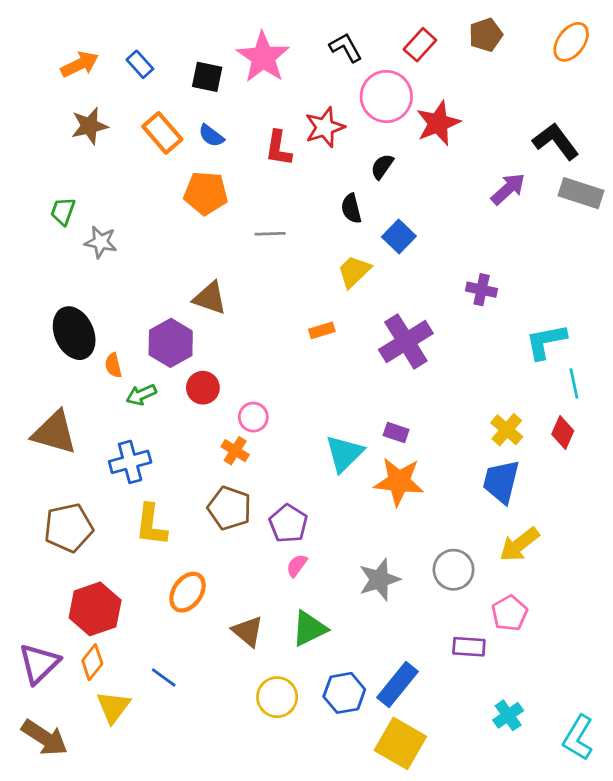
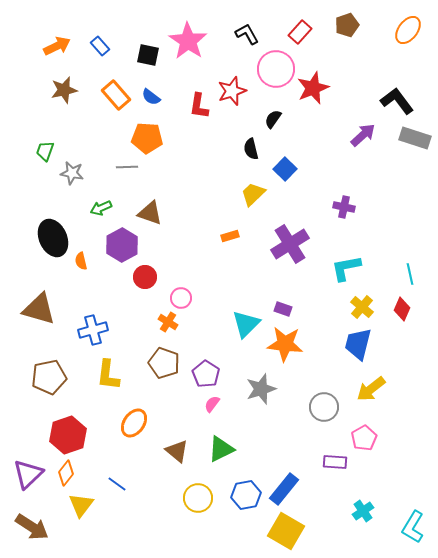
gray line: (270, 234) -> (127, 167), moved
cyan L-shape: (546, 341) -> (346, 268), moved
green arrow: (141, 395) -> (101, 208), moved
gray star: (379, 580) -> (261, 389), moved

